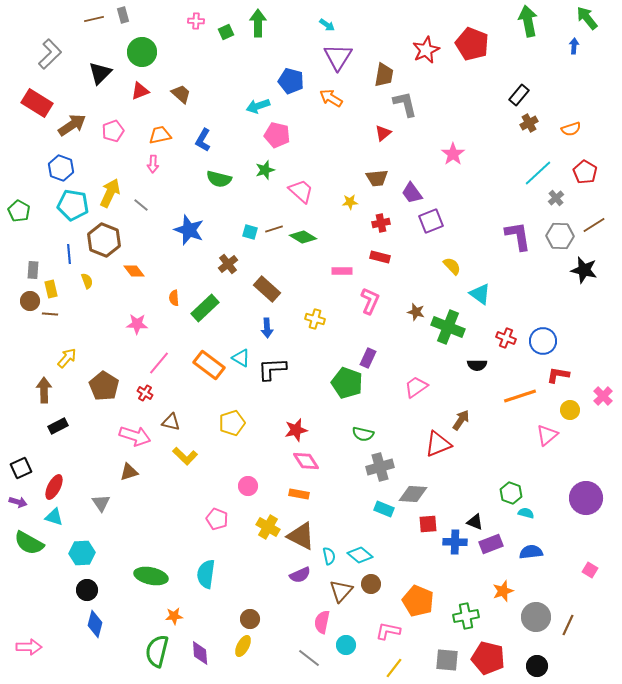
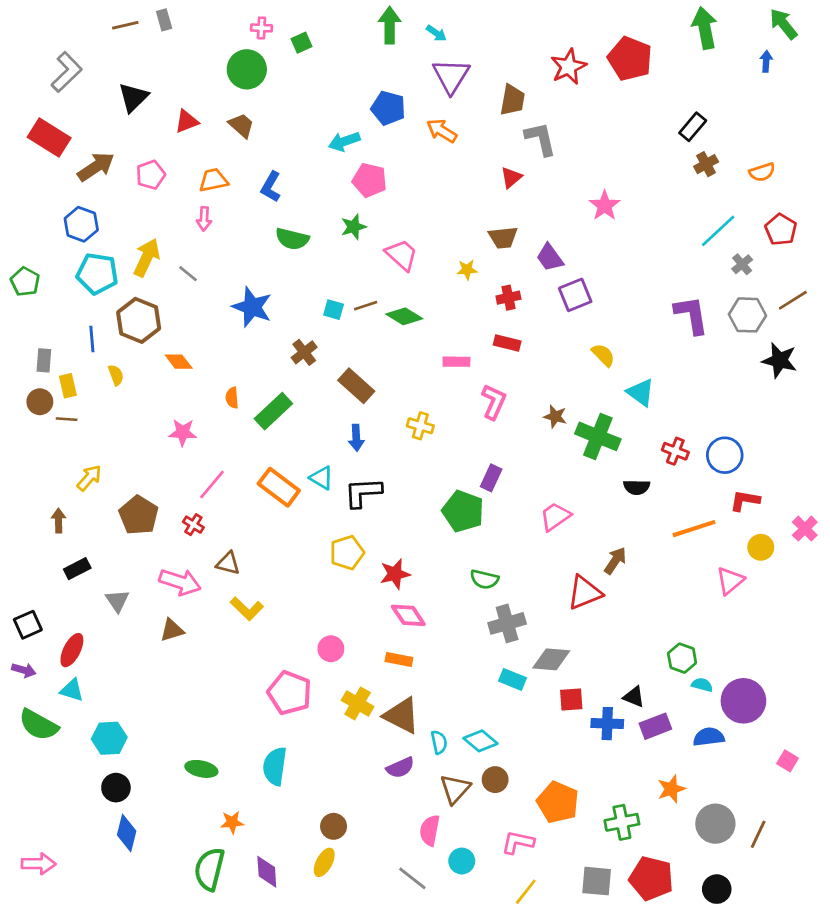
green arrow: (258, 23) -> (390, 25), moved
green circle: (142, 52) -> (247, 69), moved
brown arrow: (44, 390) -> (59, 521), size x0.7
yellow pentagon: (232, 423) -> (347, 553), moved
purple circle: (586, 498) -> (743, 701), moved
gray triangle: (101, 503) -> (117, 601), moved
pink pentagon: (217, 519) -> (290, 693), size x1.5
green ellipse: (151, 576) -> (201, 769), size x0.7

